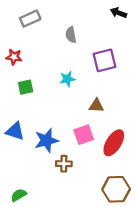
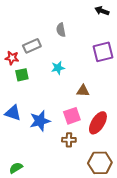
gray rectangle: (30, 19) -> (32, 46), moved
red star: (14, 57) -> (12, 58), moved
purple square: (104, 60) -> (103, 52), moved
brown cross: (64, 164) -> (69, 140), moved

